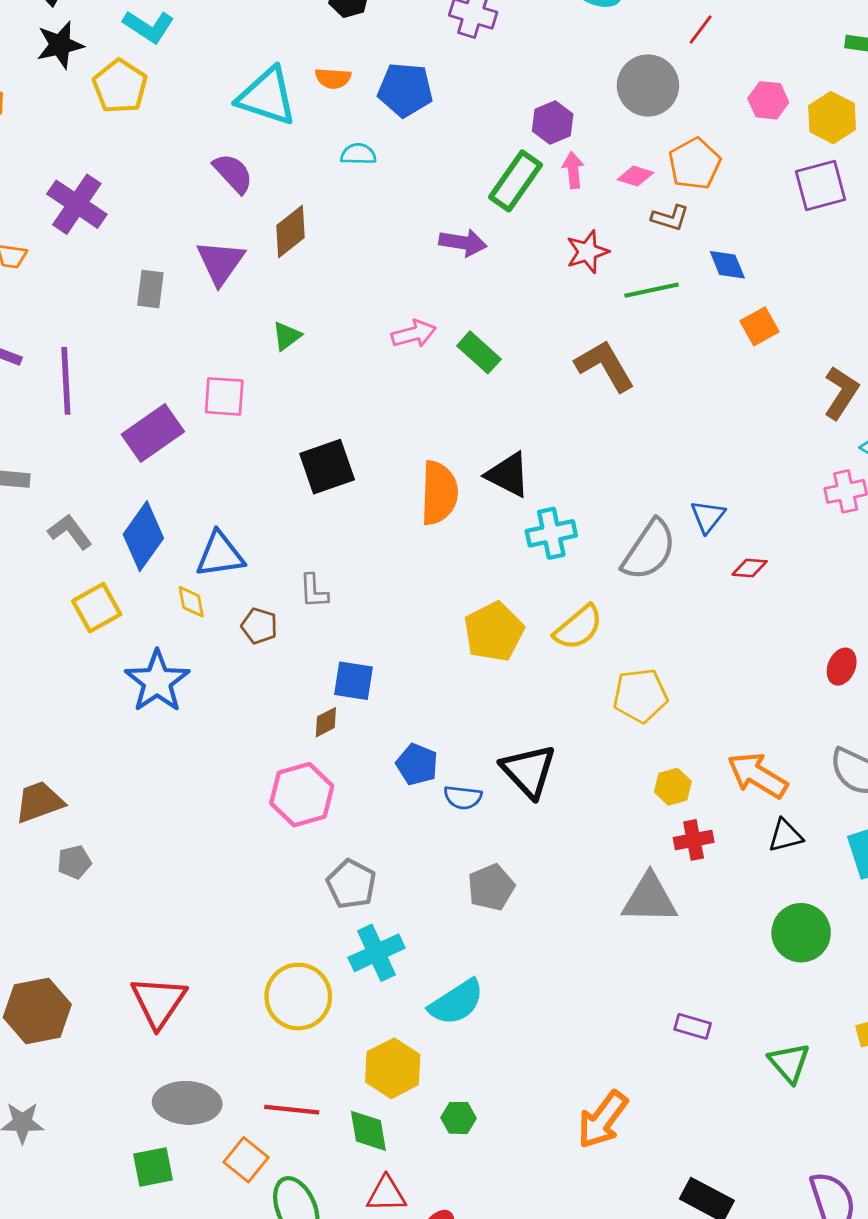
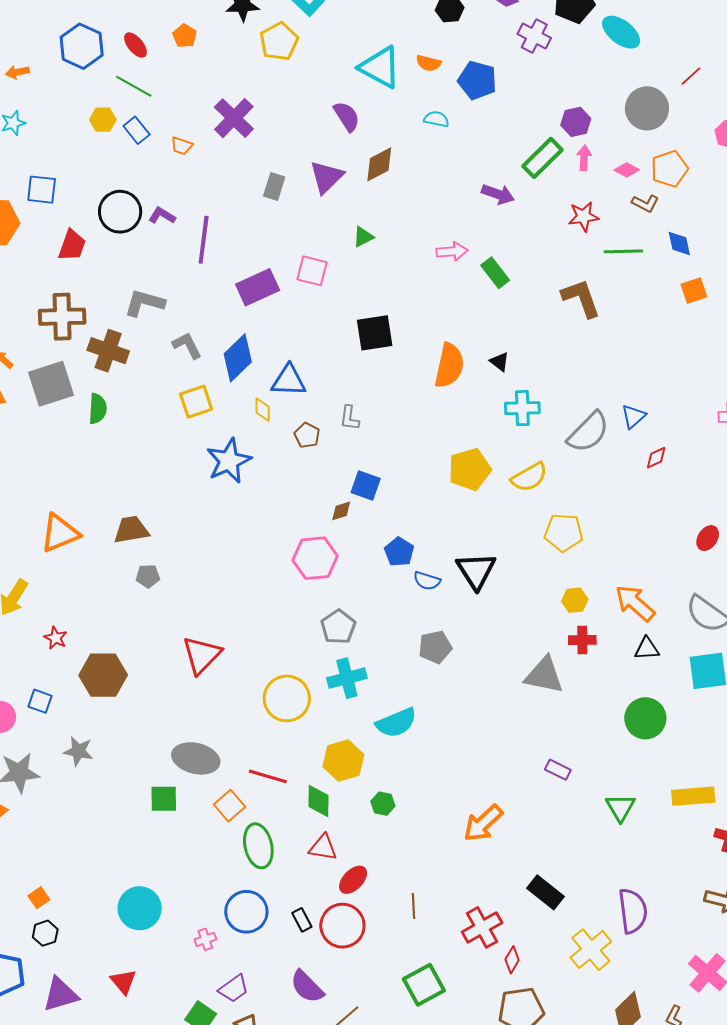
black triangle: (508, 475) -> (500, 362), size x0.6
red diamond: (750, 568) -> (656, 458), turned -40
red triangle: (159, 1002) -> (202, 655), moved

